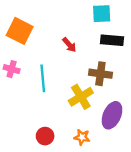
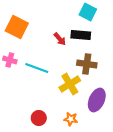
cyan square: (102, 14) -> (88, 12), turned 30
black rectangle: (112, 40) -> (81, 35), moved
cyan line: (43, 78) -> (37, 68), turned -65

